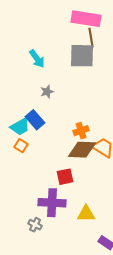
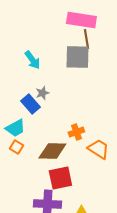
blue rectangle: (35, 120) -> (30, 104), moved
brown diamond: (82, 150) -> (52, 151), moved
red square: (65, 177) -> (60, 178), size x1.4

